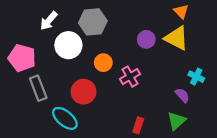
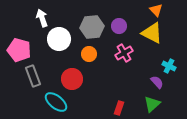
white arrow: (49, 21) -> (42, 18), turned 120
gray hexagon: (93, 22) -> (92, 27), moved
purple circle: (146, 39) -> (119, 26), moved
pink cross: (130, 77) -> (124, 53), moved

